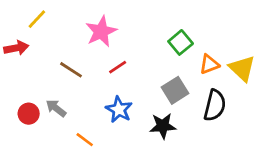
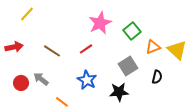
pink star: (101, 31) -> (100, 23), moved
red arrow: (16, 48) -> (14, 47), moved
black semicircle: (215, 105) -> (157, 77), size x0.6

